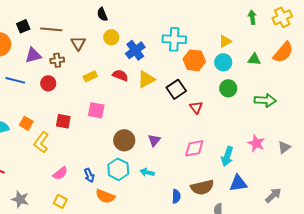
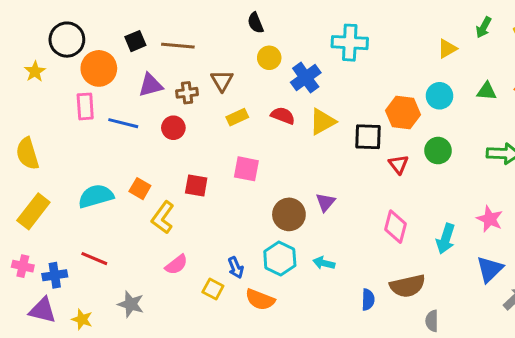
green arrow: (252, 17) -> (484, 27), turned -144
cyan cross: (174, 39) -> (350, 43), moved
yellow triangle: (225, 41) -> (447, 49), moved
brown triangle: (78, 43) -> (222, 81), moved
orange hexagon: (194, 60) -> (403, 113), moved
green circle: (228, 88) -> (438, 151), moved
black square: (176, 89) -> (368, 137), turned 36
purple triangle: (154, 140) -> (325, 202), moved
pink diamond: (194, 148) -> (395, 227), turned -65
pink semicircle: (60, 173) -> (176, 265), moved
blue triangle: (238, 183) -> (490, 269), moved, turned -36
yellow square: (60, 201) -> (213, 289), moved

